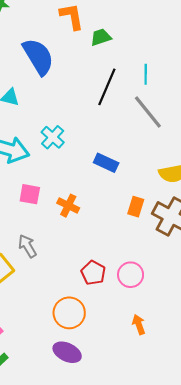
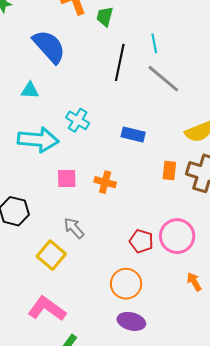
green trapezoid: (101, 37) -> (105, 17), turned -45
pink circle: (131, 275) -> (177, 236), size x1.4

